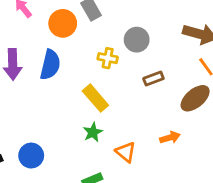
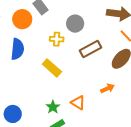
brown rectangle: (153, 79) -> (90, 49), size x1.5
green star: (93, 132) -> (53, 107), moved

